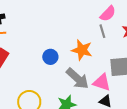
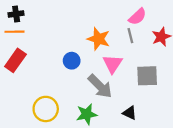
orange star: (82, 50) -> (98, 39), moved
pink triangle: (102, 82) -> (113, 64), moved, turned 42

